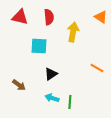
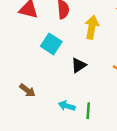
cyan square: (39, 46) -> (51, 44), turned 30
black triangle: (51, 74) -> (79, 65), moved

